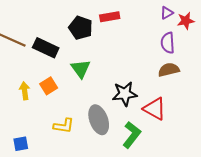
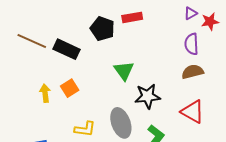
green triangle: (81, 69) -> (124, 71), moved
red triangle: (155, 109) -> (193, 112), moved

